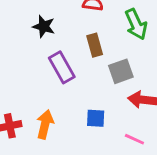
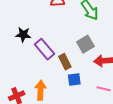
black star: (44, 26) -> (23, 35), moved
brown rectangle: (95, 45) -> (65, 62), moved

